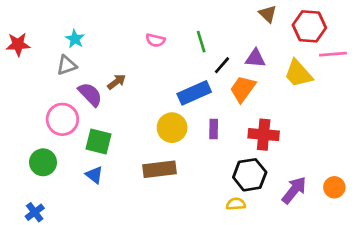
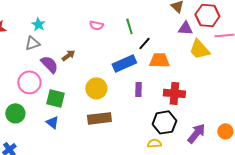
purple triangle: (255, 58) -> (185, 28), moved
orange trapezoid: (243, 89) -> (159, 60), turned 55
yellow circle: (172, 128) -> (96, 88), moved

